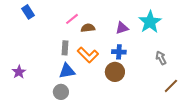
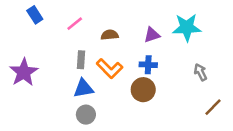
pink line: (72, 19) -> (75, 24), moved
cyan star: (150, 22) -> (187, 27), turned 30
purple star: (19, 72) -> (24, 72), moved, size x1.6
gray circle: (61, 92) -> (86, 115), moved

